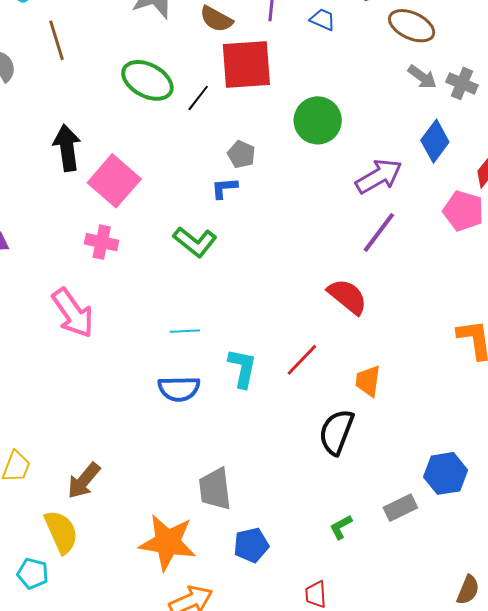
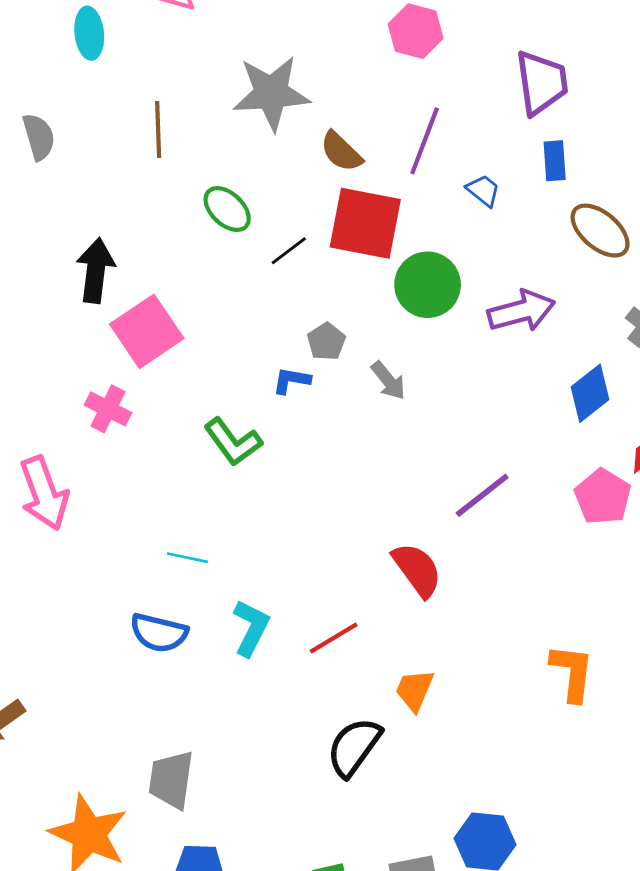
brown line: (56, 40) -> (158, 130), moved
gray arrow: (422, 77) -> (388, 381), moved
green ellipse: (147, 80) -> (227, 209), size x0.7
green circle: (318, 120) -> (428, 285), moved
purple arrow: (379, 176) -> (521, 311), moved

